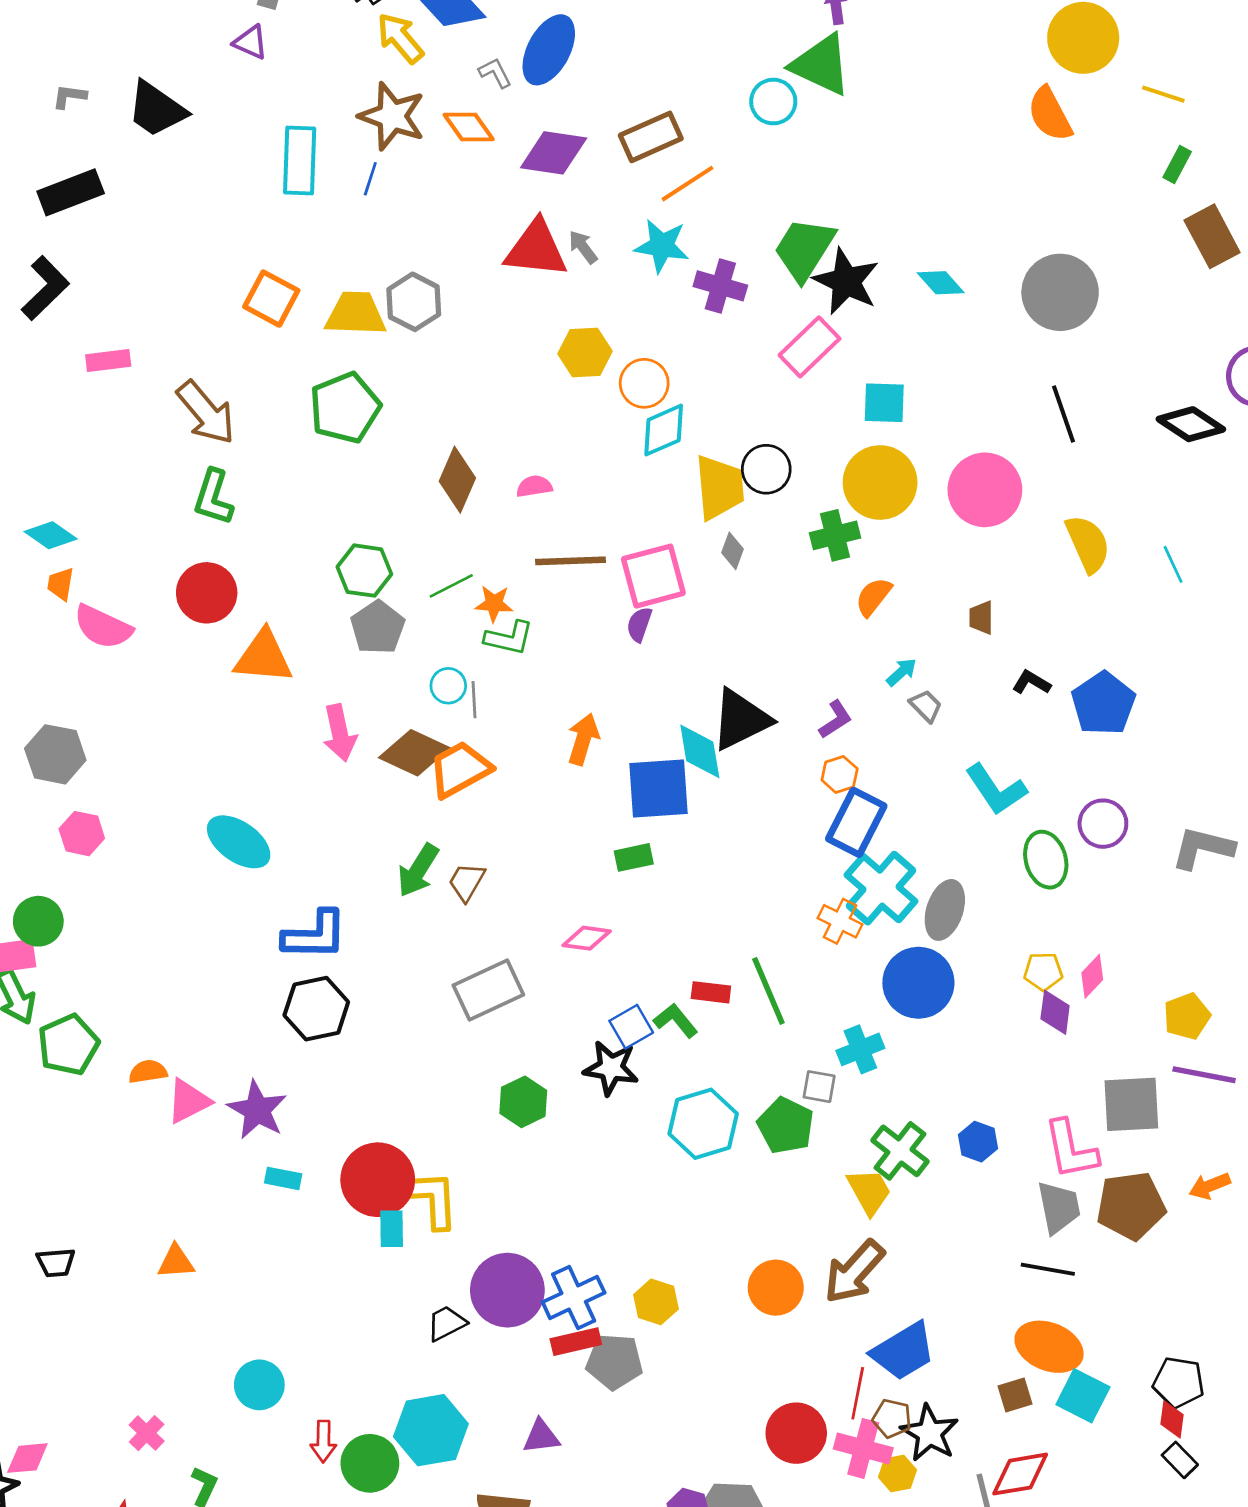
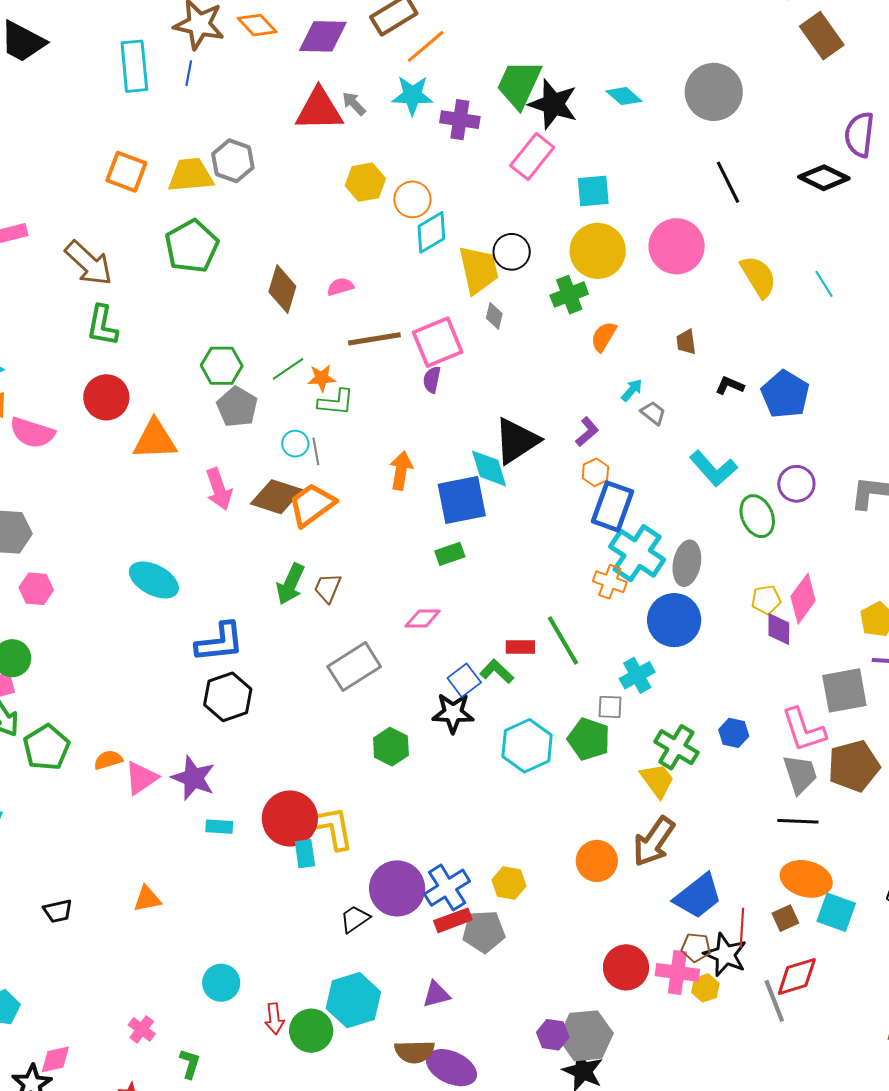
pink diamond: (1092, 976) -> (803, 599), size x1.5
red line: (858, 1393) -> (742, 928), moved

